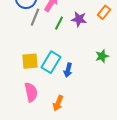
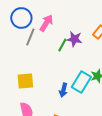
green line: (59, 23) -> (62, 45), moved
cyan rectangle: (51, 62) -> (81, 82), moved

